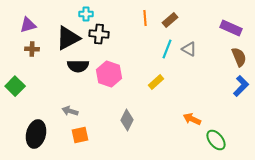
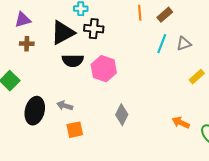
gray triangle: (189, 49) -> (184, 44), turned -49
yellow rectangle: (156, 82) -> (197, 77), moved
orange arrow: (192, 119) -> (181, 123), moved
black ellipse: (36, 134) -> (35, 111), moved

